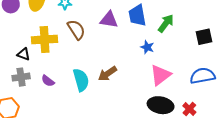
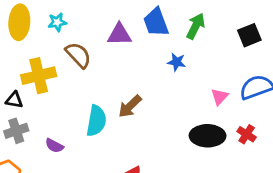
pink triangle: (160, 75) -> (220, 97), moved, size x0.6
cyan semicircle: (81, 80) -> (96, 121), turned 35
purple semicircle: (48, 81) -> (54, 146), moved

